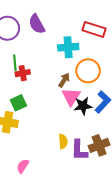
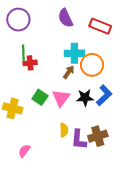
purple semicircle: (37, 24) -> (65, 18), moved
cyan cross: (68, 47) -> (74, 53), moved
pink triangle: (71, 97) -> (61, 98), moved
green square: (18, 103) -> (40, 97), moved, turned -35

